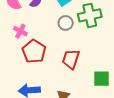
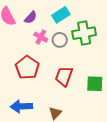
pink cross: (20, 31) -> (41, 37), moved
green square: (102, 79) -> (95, 84), moved

